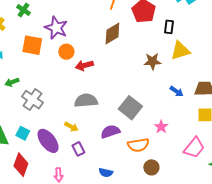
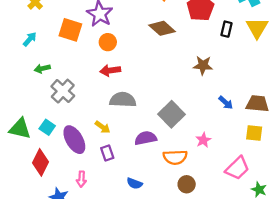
brown diamond: (112, 33) -> (162, 28), turned 65
yellow triangle: (180, 51) -> (257, 28), moved, turned -50
red arrow: (84, 65) -> (110, 70), moved

